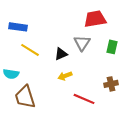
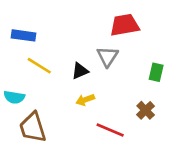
green rectangle: (112, 47) -> (156, 72), moved
brown cross: (111, 84) -> (146, 110), turned -32

